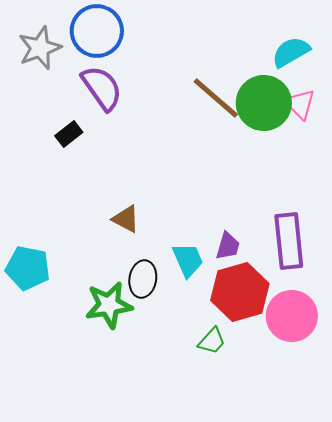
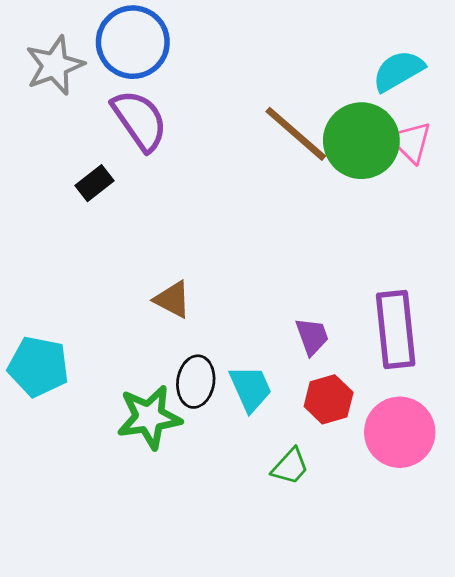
purple trapezoid: (228, 246) -> (312, 336), turned -36
cyan trapezoid: (188, 260) -> (250, 388), moved
red hexagon: (240, 292) -> (329, 399), size x0.6

